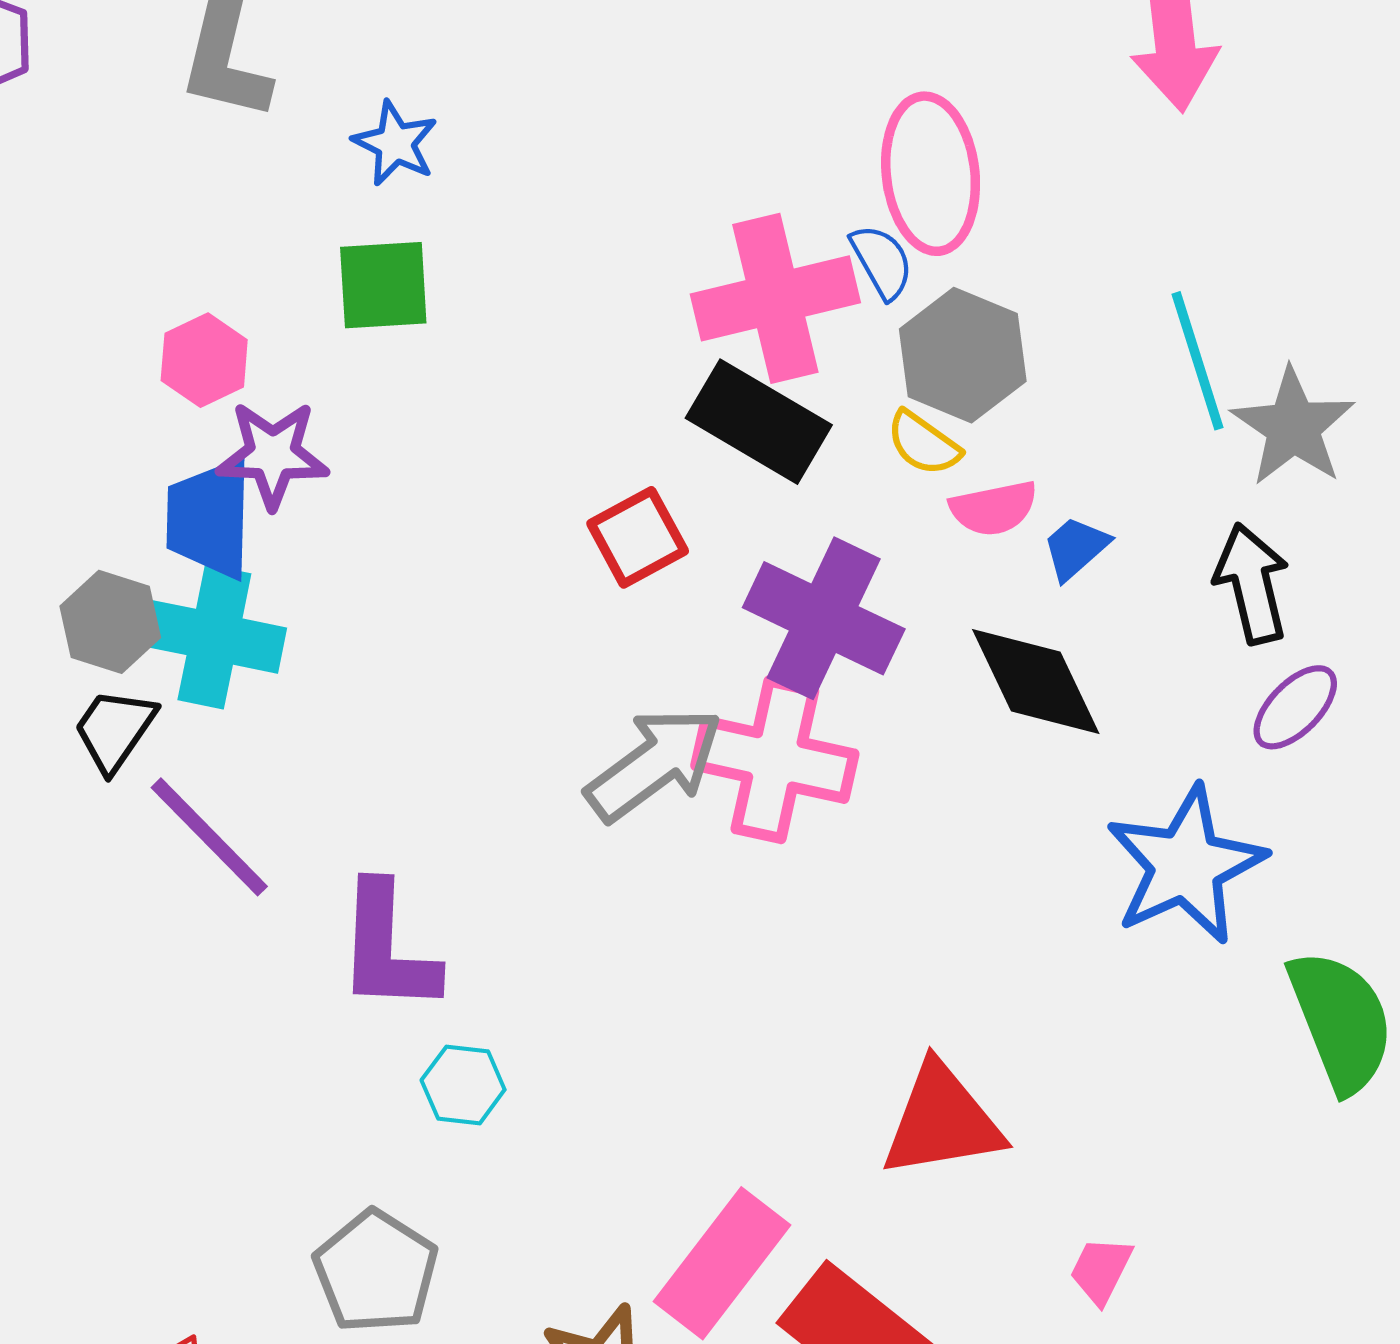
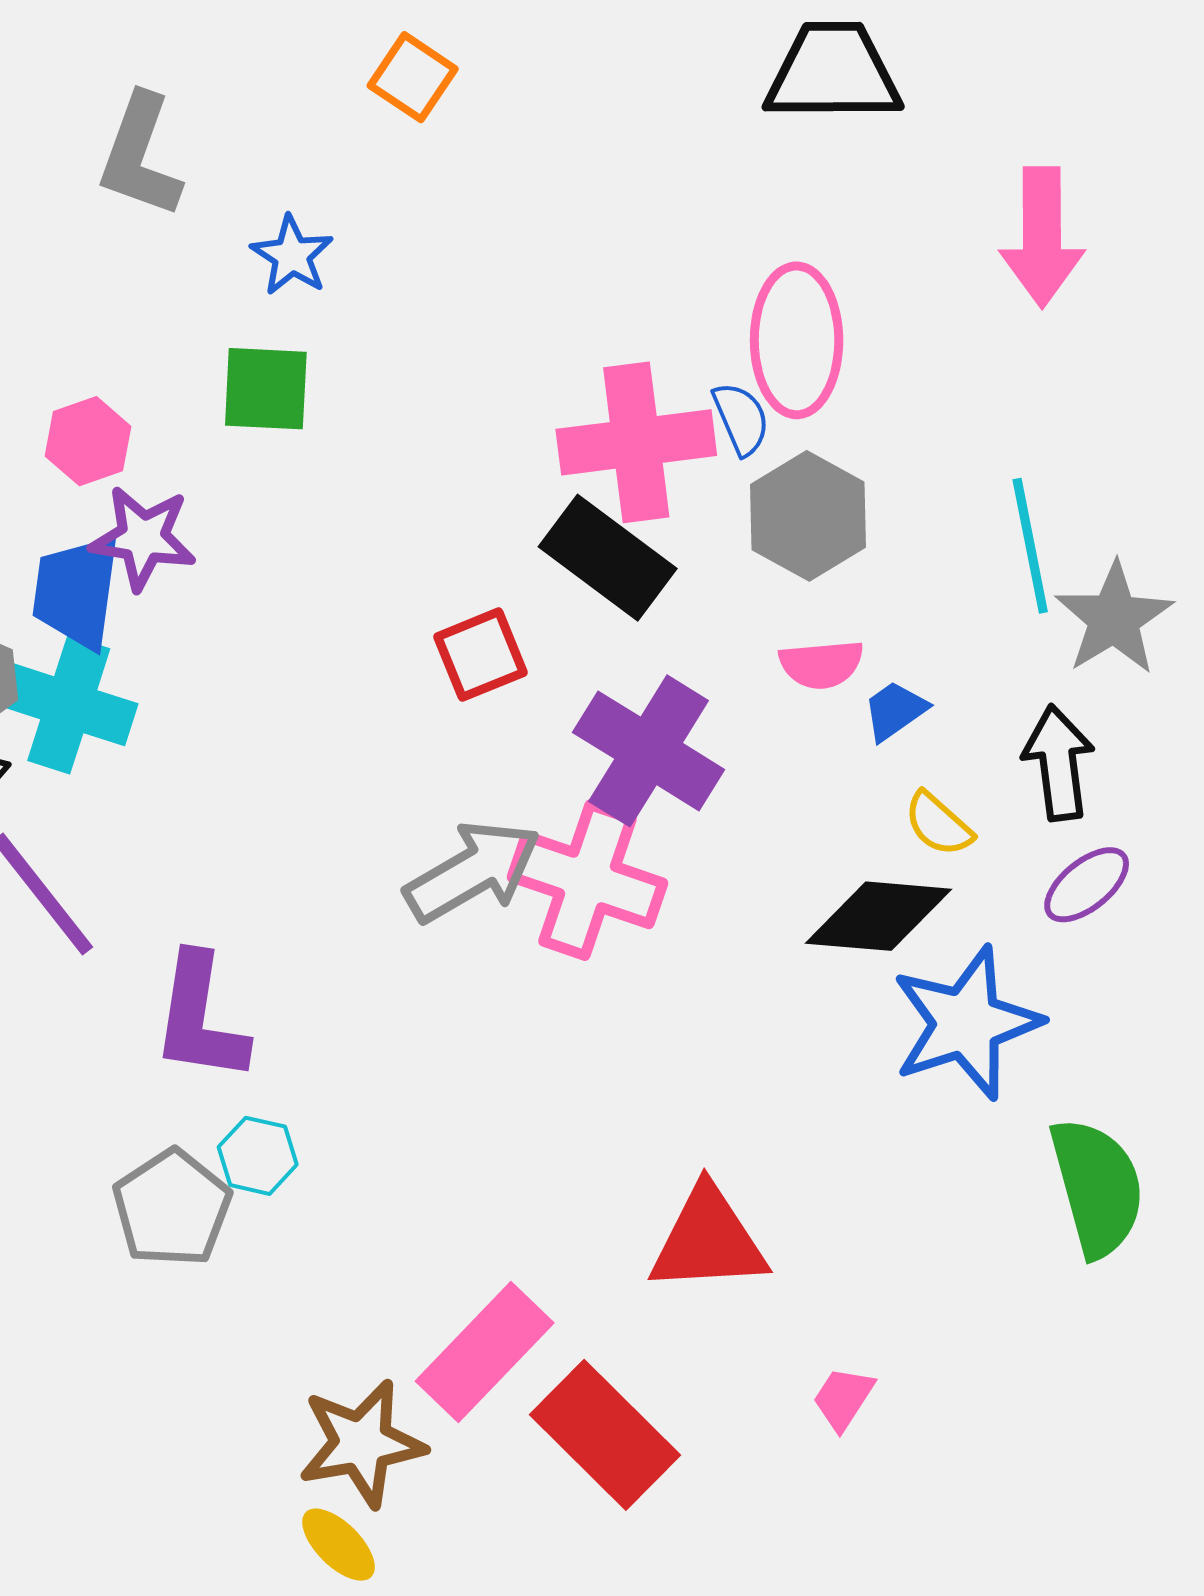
yellow semicircle: (923, 443) -> (938, 824), moved
black diamond: (1036, 681) -> (878, 916), moved, turned -66
gray pentagon: (376, 1272) -> (172, 1208), moved

